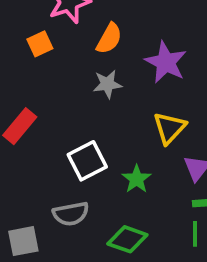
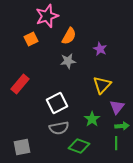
purple star: (166, 62) -> (100, 49), size x0.6
green star: (137, 179) -> (92, 119), moved
gray semicircle: (71, 214) -> (59, 128), moved

